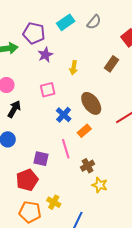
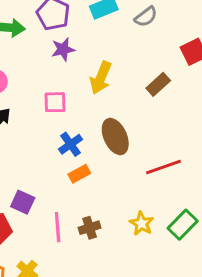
yellow arrow: (74, 68) -> (101, 78), size x1.5
orange rectangle: (84, 131) -> (79, 174), moved
pink line: (66, 149) -> (58, 227), moved
yellow star: (100, 185) -> (142, 223), moved

